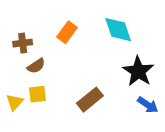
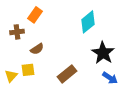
cyan diamond: (118, 30) -> (88, 22), turned 70
orange rectangle: (67, 32) -> (35, 15), moved
brown semicircle: (36, 66) -> (37, 49), moved

